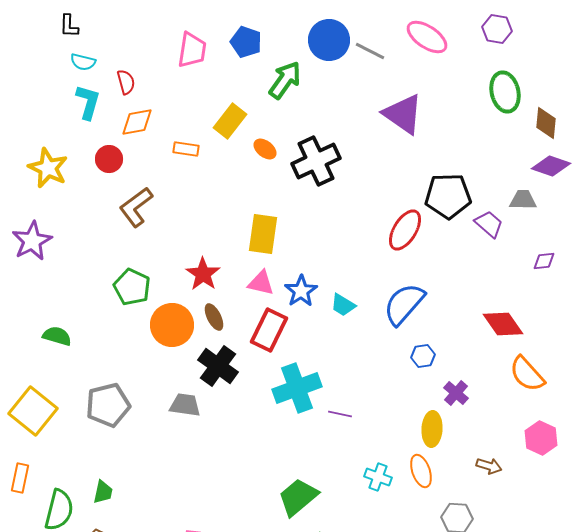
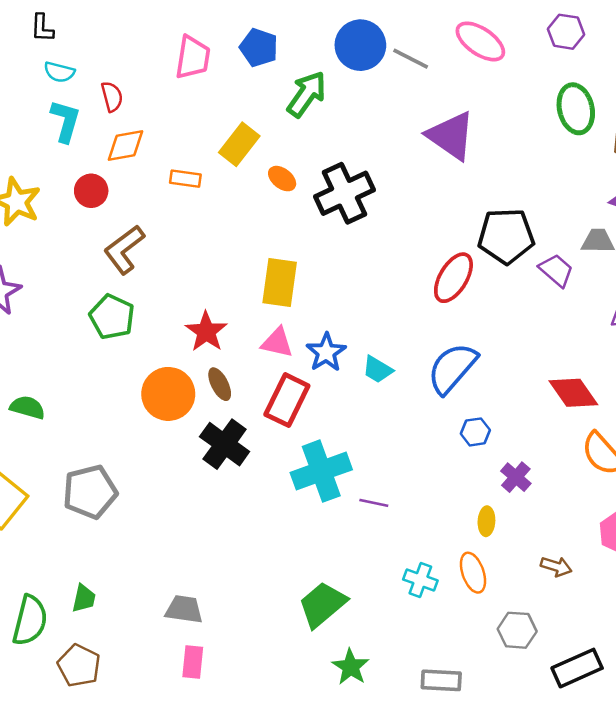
green pentagon: (132, 287) -> (112, 317), moved
gray trapezoid: (185, 405) -> (184, 609), moved
yellow ellipse: (432, 429) -> (486, 521), size x0.7

